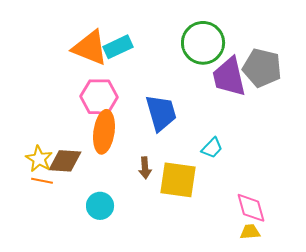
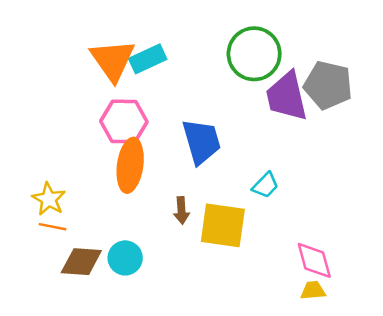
orange triangle: (90, 48) -> (113, 60), turned 33
brown diamond: (65, 161) -> (81, 262), moved

